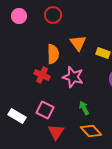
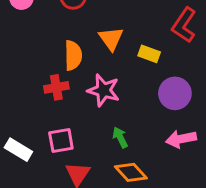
red cross: (42, 75) -> (56, 87), turned -35
pink square: (45, 110) -> (61, 140), turned -36

